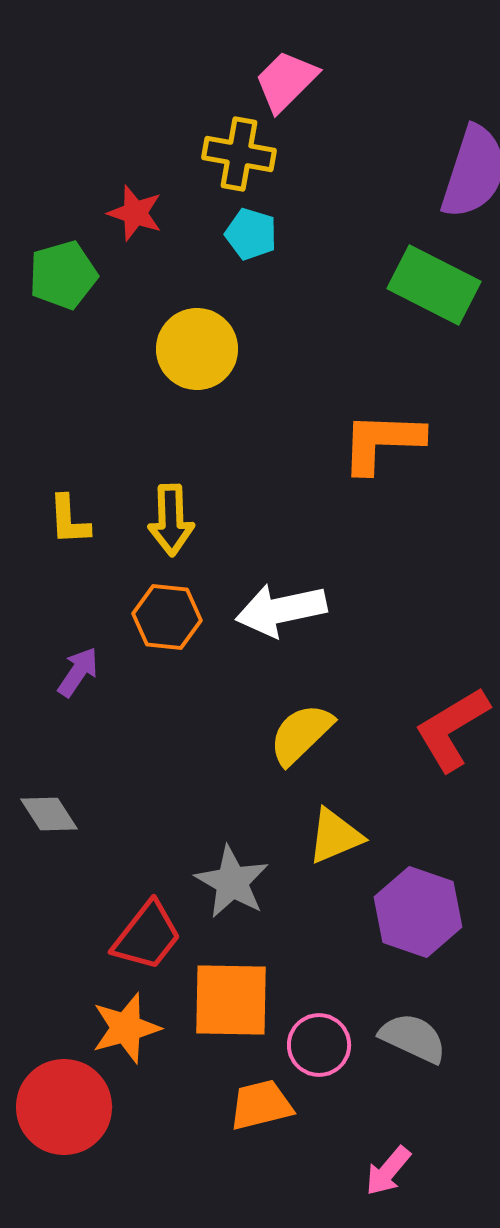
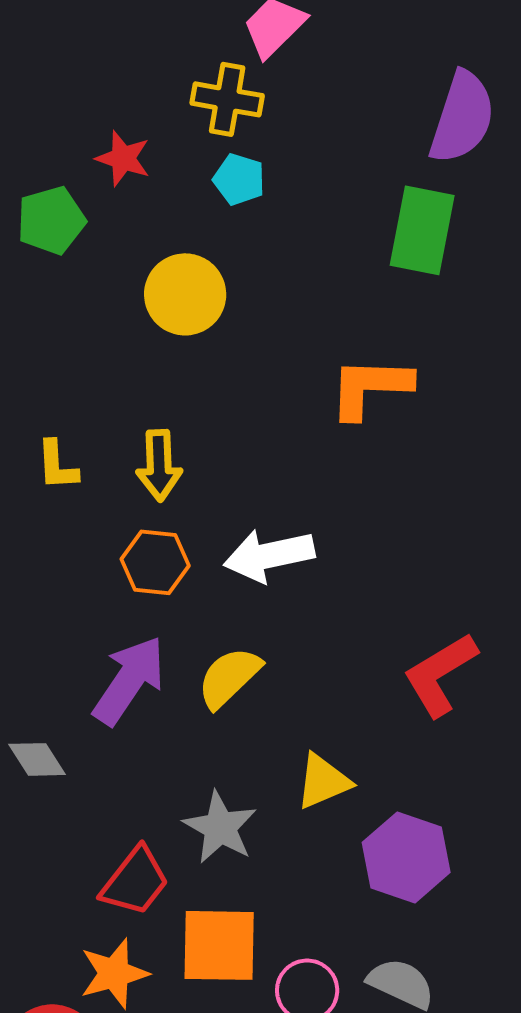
green rectangle: (434, 285) -> (422, 230), turned 74
purple arrow: (78, 672) -> (129, 680), moved, size x1.8
yellow semicircle: (301, 734) -> (229, 677), moved

